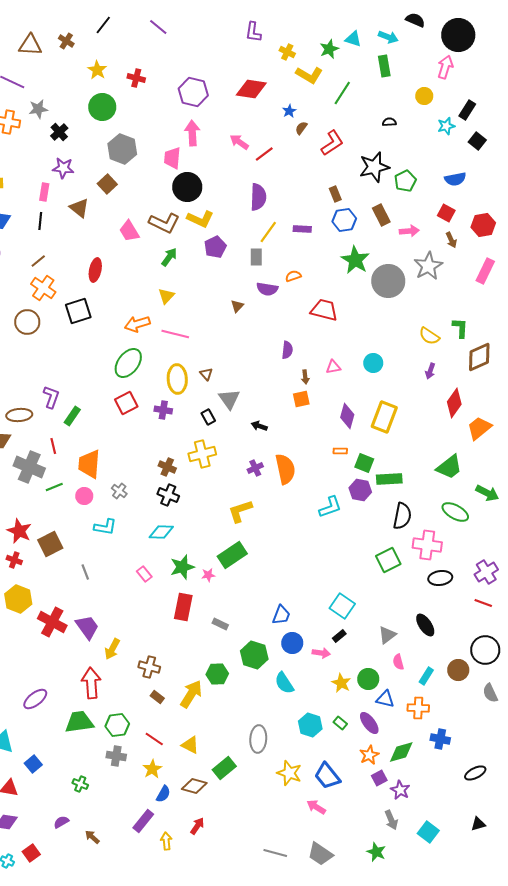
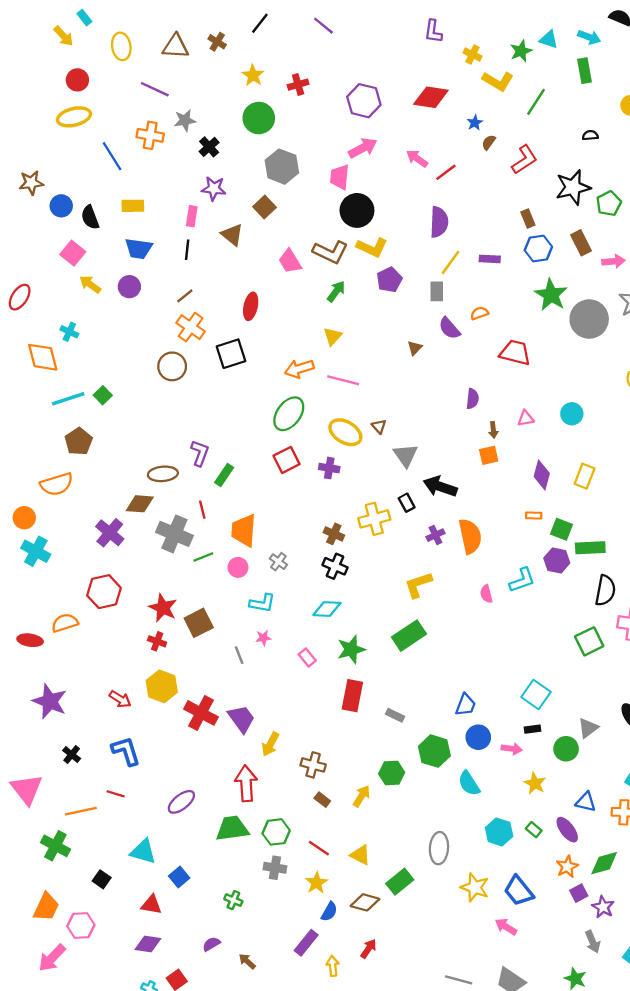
red cross: (136, 78) -> (298, 85), turned -30
pink arrow: (192, 133) -> (363, 148), turned 65
purple semicircle: (267, 289) -> (449, 328), turned 40
yellow ellipse: (177, 379) -> (345, 432), turned -56
black rectangle: (208, 417) -> (407, 503), moved
yellow rectangle: (384, 417) -> (585, 476), size x0.7
black arrow: (259, 426) -> (440, 487), size x1.8
pink star: (208, 575) -> (263, 638), moved
black rectangle: (339, 636) -> (533, 729), turned 32
pink semicircle: (398, 662) -> (486, 594), moved
green circle: (368, 679) -> (566, 749), moved
yellow arrow: (191, 694) -> (362, 796), size x0.7

